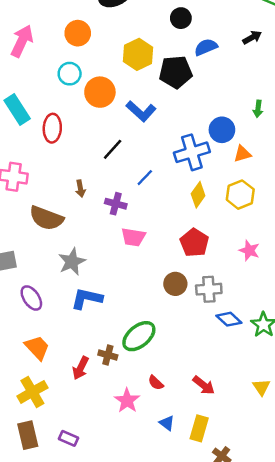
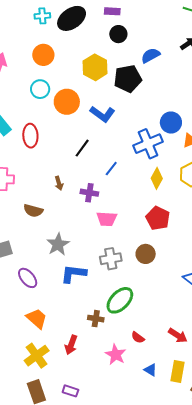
black circle: (181, 18) -> (118, 34), moved
brown semicircle: (46, 218) -> (33, 211), size x0.7
gray cross: (209, 289) -> (111, 259), moved
red arrow: (81, 368) -> (71, 345), moved

